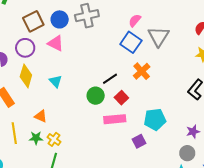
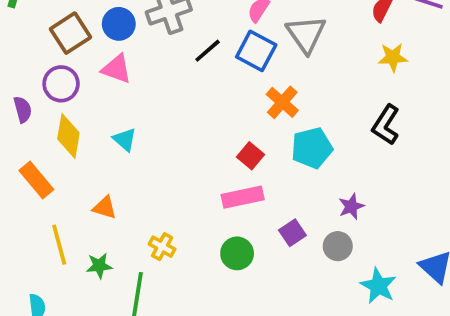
black line: (110, 79) -> (208, 51), moved
green circle: (96, 96) -> (237, 253), moved
cyan pentagon: (155, 119) -> (312, 148), moved
purple star: (193, 132) -> (351, 206), moved
green star: (36, 138) -> (99, 266), moved
yellow cross: (54, 139) -> (162, 247), moved
gray circle: (187, 153) -> (338, 246), moved

